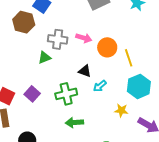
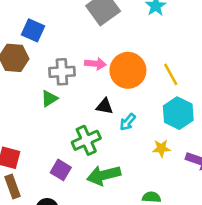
orange circle: (107, 47) -> (128, 70), size x1.4
yellow line: (129, 58) -> (171, 74), moved
purple square: (32, 94) -> (61, 170), moved
green arrow: (74, 123) -> (104, 175), size x1.4

